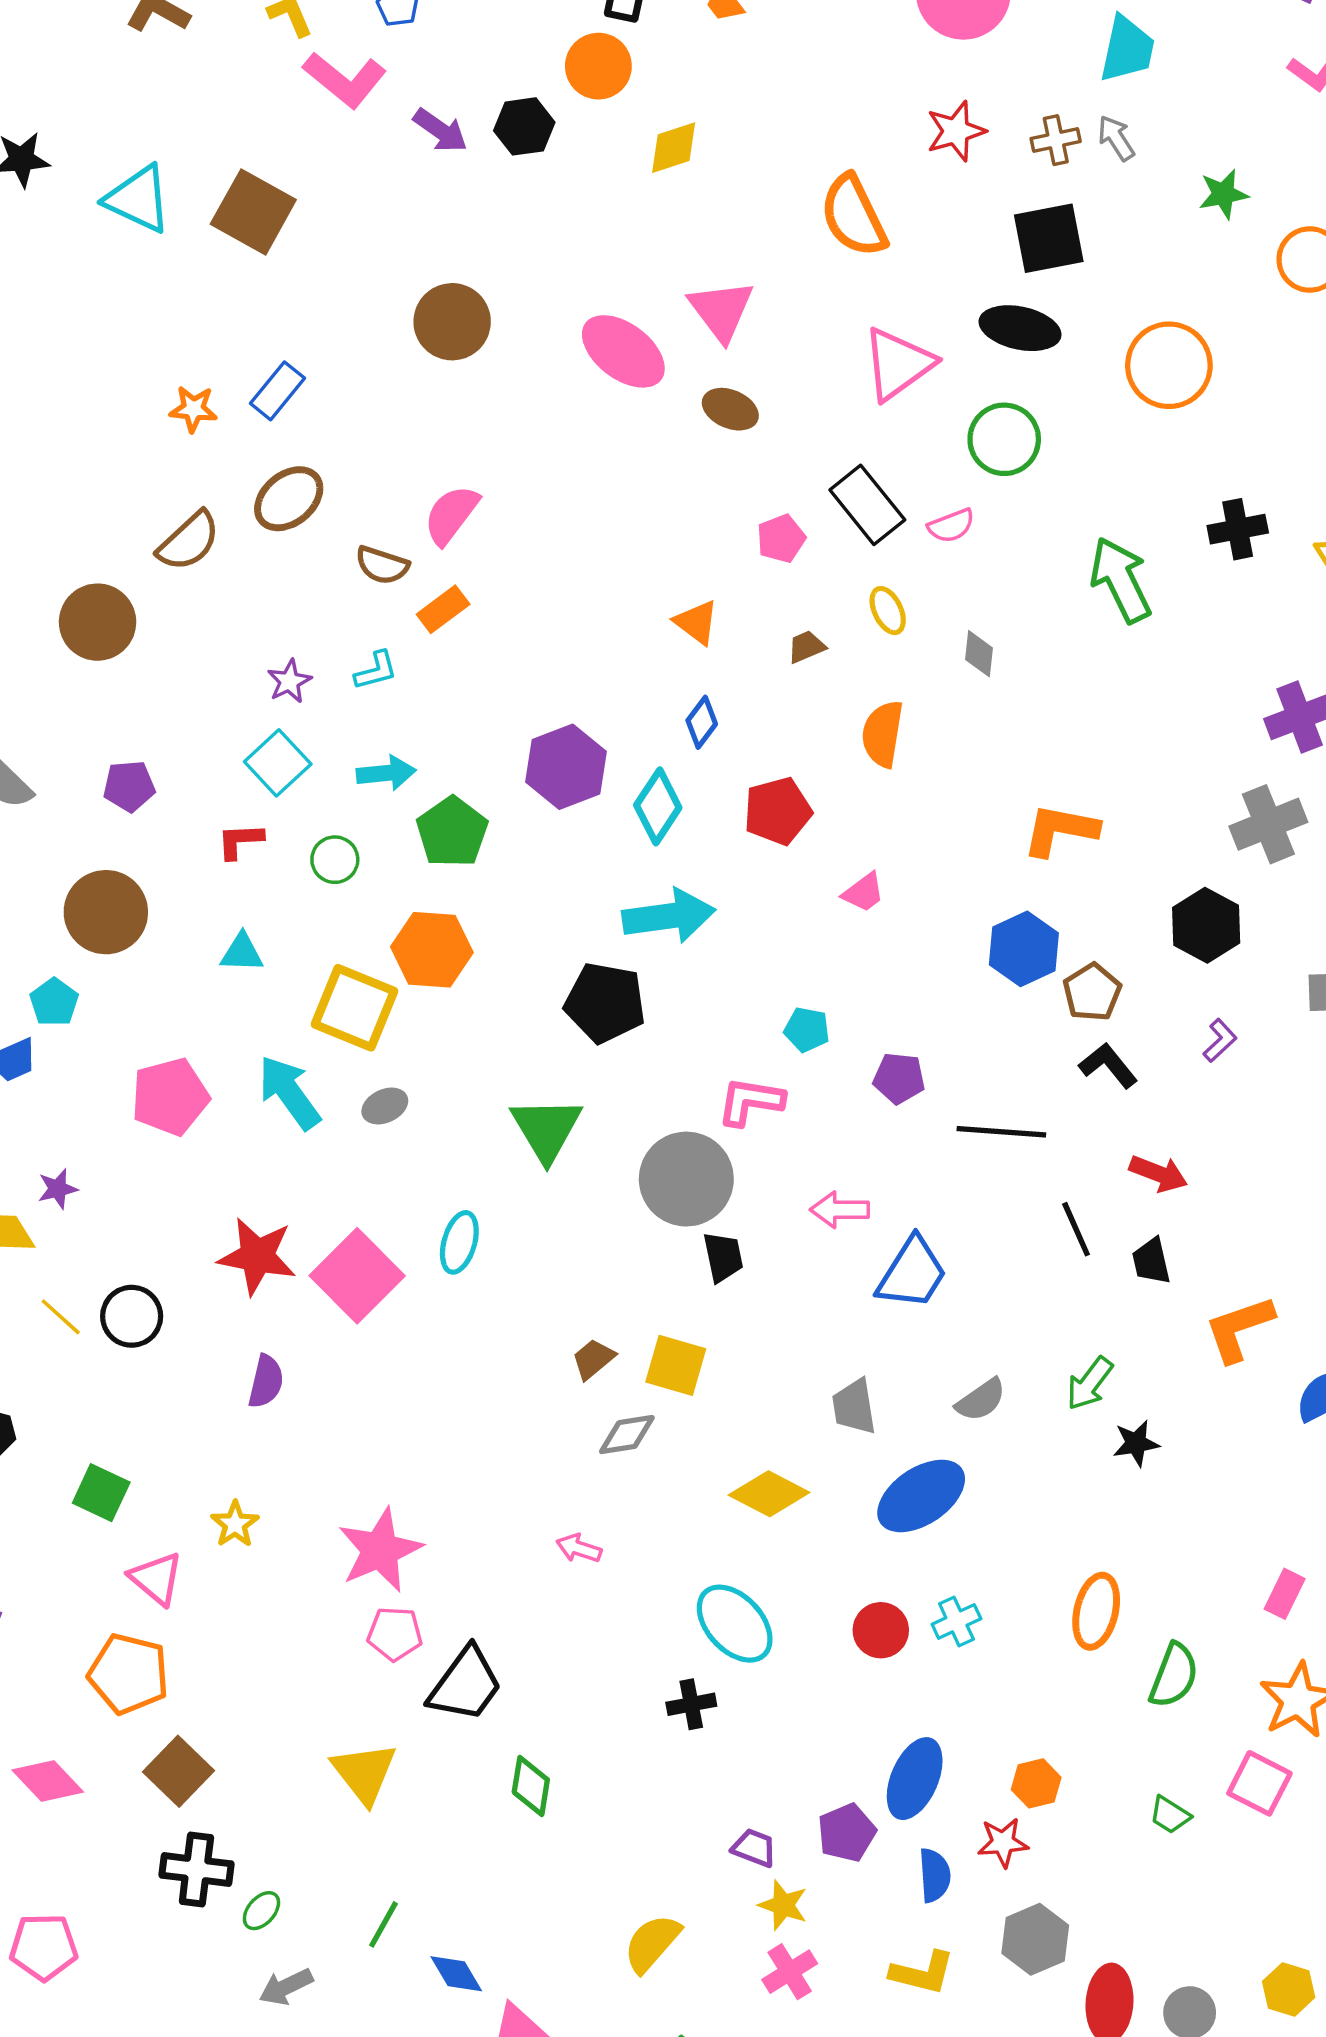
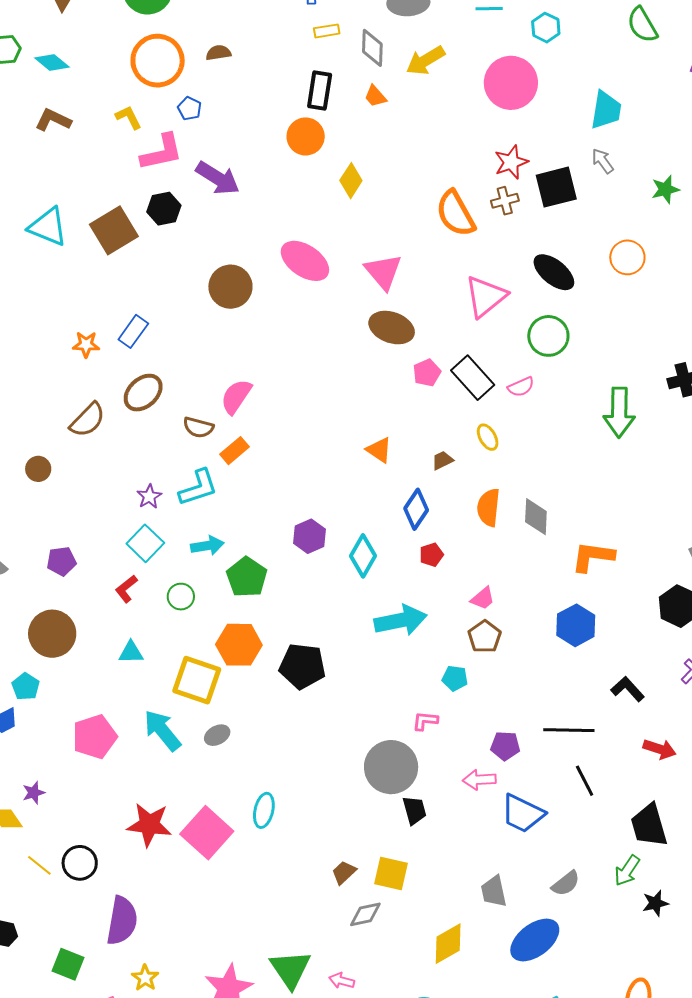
pink L-shape: (345, 80) -> (162, 152), turned -48
black hexagon: (524, 126) -> (164, 209), moved
purple arrow: (440, 130) -> (218, 178), size x1.4
brown cross: (1056, 140) -> (505, 201), moved
yellow diamond: (674, 148) -> (351, 181), turned -36
brown square: (253, 212) -> (114, 230), turned 33
black square: (1049, 238) -> (556, 187), moved
black ellipse: (1020, 328) -> (554, 272), turned 30
pink ellipse: (623, 351) -> (305, 261), moved
orange circle: (1169, 365) -> (627, 257), moved, size x0.7
brown ellipse: (730, 409) -> (392, 328), size x1.4
pink pentagon: (781, 539) -> (427, 373), moved
green arrow: (1121, 580) -> (619, 412), turned -150
brown circle: (98, 622) -> (38, 469), size x0.6
gray diamond: (979, 654) -> (536, 517), moved, size x1.4
cyan L-shape: (376, 671) -> (198, 488), size x1.6
blue diamond: (702, 722) -> (416, 509), moved, size x1.4
purple hexagon: (566, 767) -> (309, 536), size x0.7
red pentagon: (778, 811) -> (431, 555), size x0.6
red L-shape: (240, 841) -> (126, 589), turned -32
cyan arrow: (669, 916) -> (401, 620), moved
brown pentagon: (1092, 992) -> (485, 637), moved
black pentagon: (605, 1003) -> (302, 666), moved
purple pentagon: (899, 1078) -> (505, 746), moved
pink L-shape: (751, 1101) -> (425, 721), size x0.7
green triangle: (546, 1129) -> (290, 969), moved
black line: (1076, 1229) -> (585, 781), moved
black trapezoid: (1151, 1261) -> (649, 825), moved, size x1.6
blue trapezoid: (912, 1273) -> (523, 813), turned 87
purple semicircle: (266, 1381) -> (122, 921), moved, size x1.6
yellow diamond: (769, 1494) -> (448, 944), turned -54

